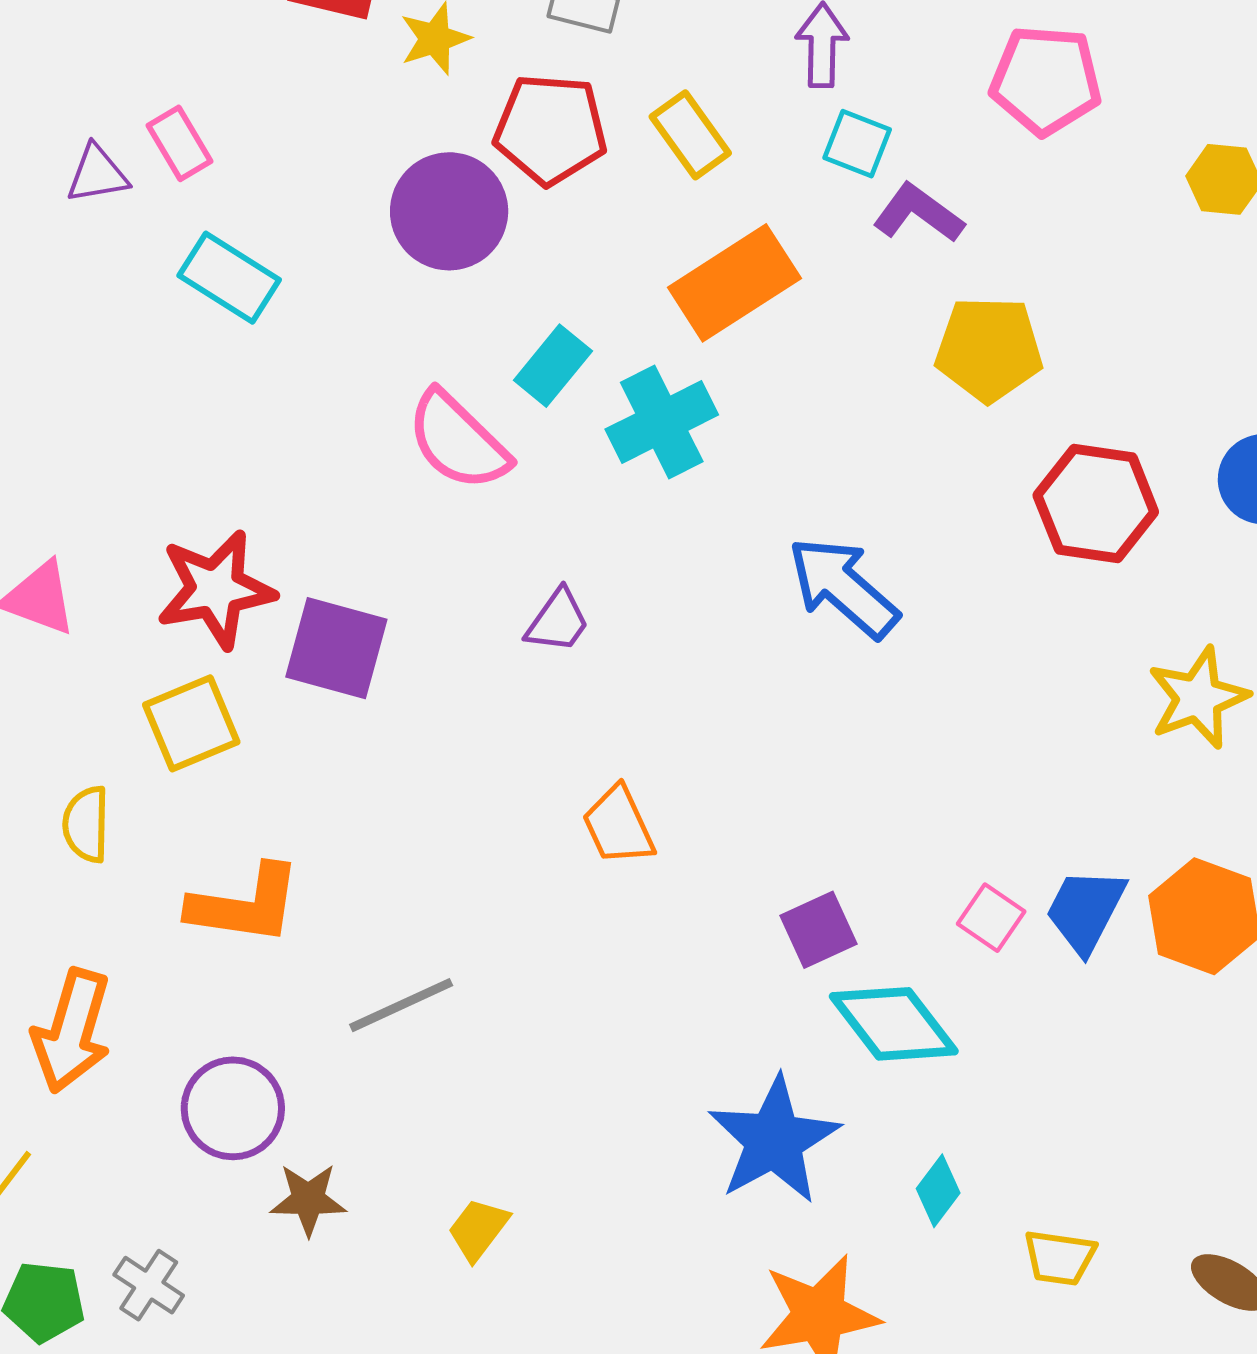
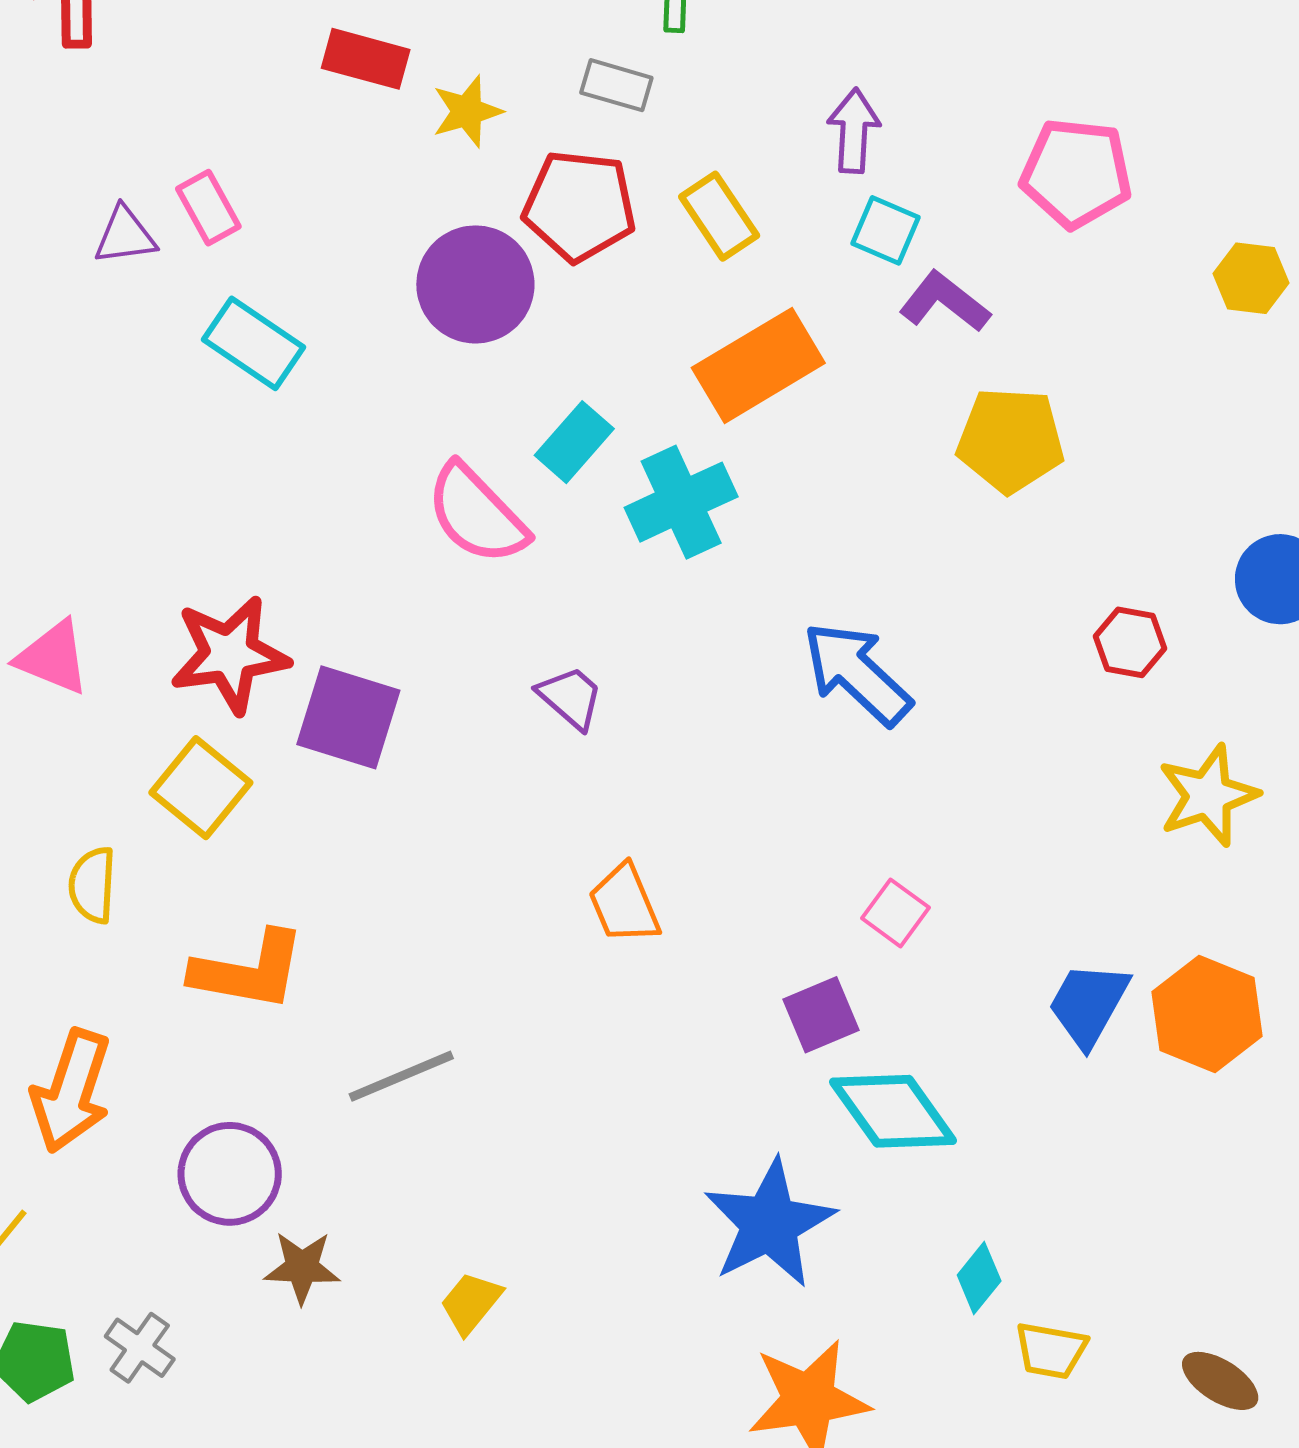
red hexagon: (1096, 504) -> (1130, 642), moved, size x0.6
purple trapezoid: (558, 621) -> (570, 698), turned -86
yellow square: (191, 723) -> (201, 788), turned -30
pink square: (991, 918) -> (896, 913), moved
cyan diamond: (938, 1191) -> (979, 1278), moved

